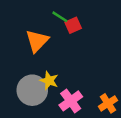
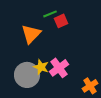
green line: (60, 17) -> (50, 14), turned -56
pink cross: (71, 101) -> (59, 68), moved

